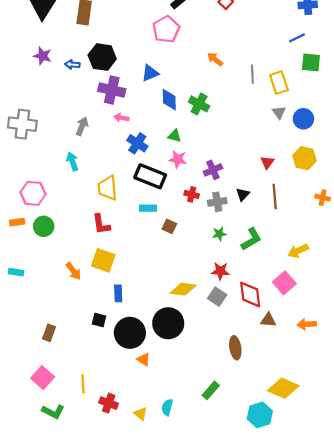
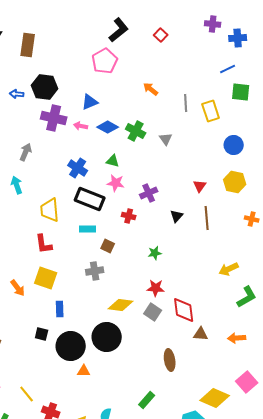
blue diamond: (169, 100) -> (108, 127), turned -60
gray triangle: (279, 112) -> (166, 139), moved
pink arrow: (121, 118) -> (81, 126), moved
gray cross: (217, 202) -> (95, 271), moved
green L-shape: (251, 239) -> (247, 297), moved
pink square: (284, 283) -> (247, 382), moved
orange triangle: (144, 359) -> (84, 371), turned -32
yellow line: (83, 384) -> (27, 394), turned -36

